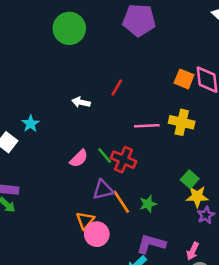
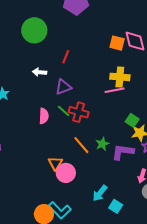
green circle: (69, 28) -> (34, 30), moved
pink line: (147, 126) -> (115, 90), moved
pink semicircle: (79, 158) -> (44, 116), turned -35
purple triangle: (103, 190) -> (63, 87), moved
purple L-shape: (151, 244) -> (123, 152), moved

